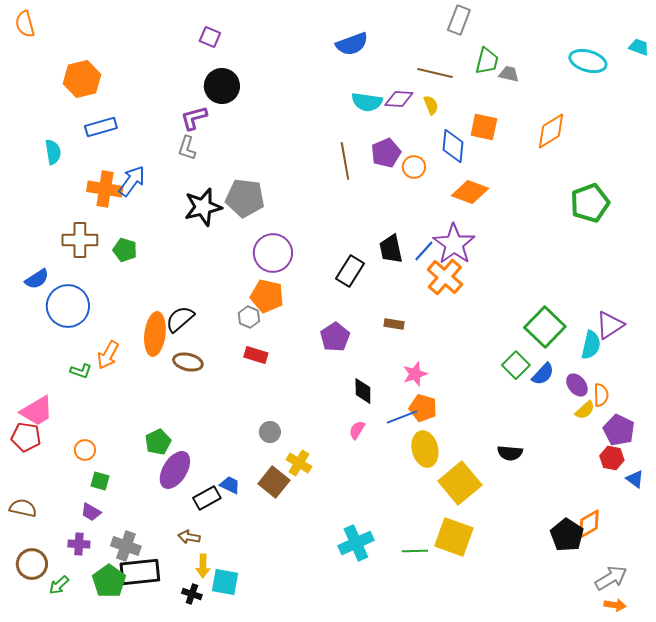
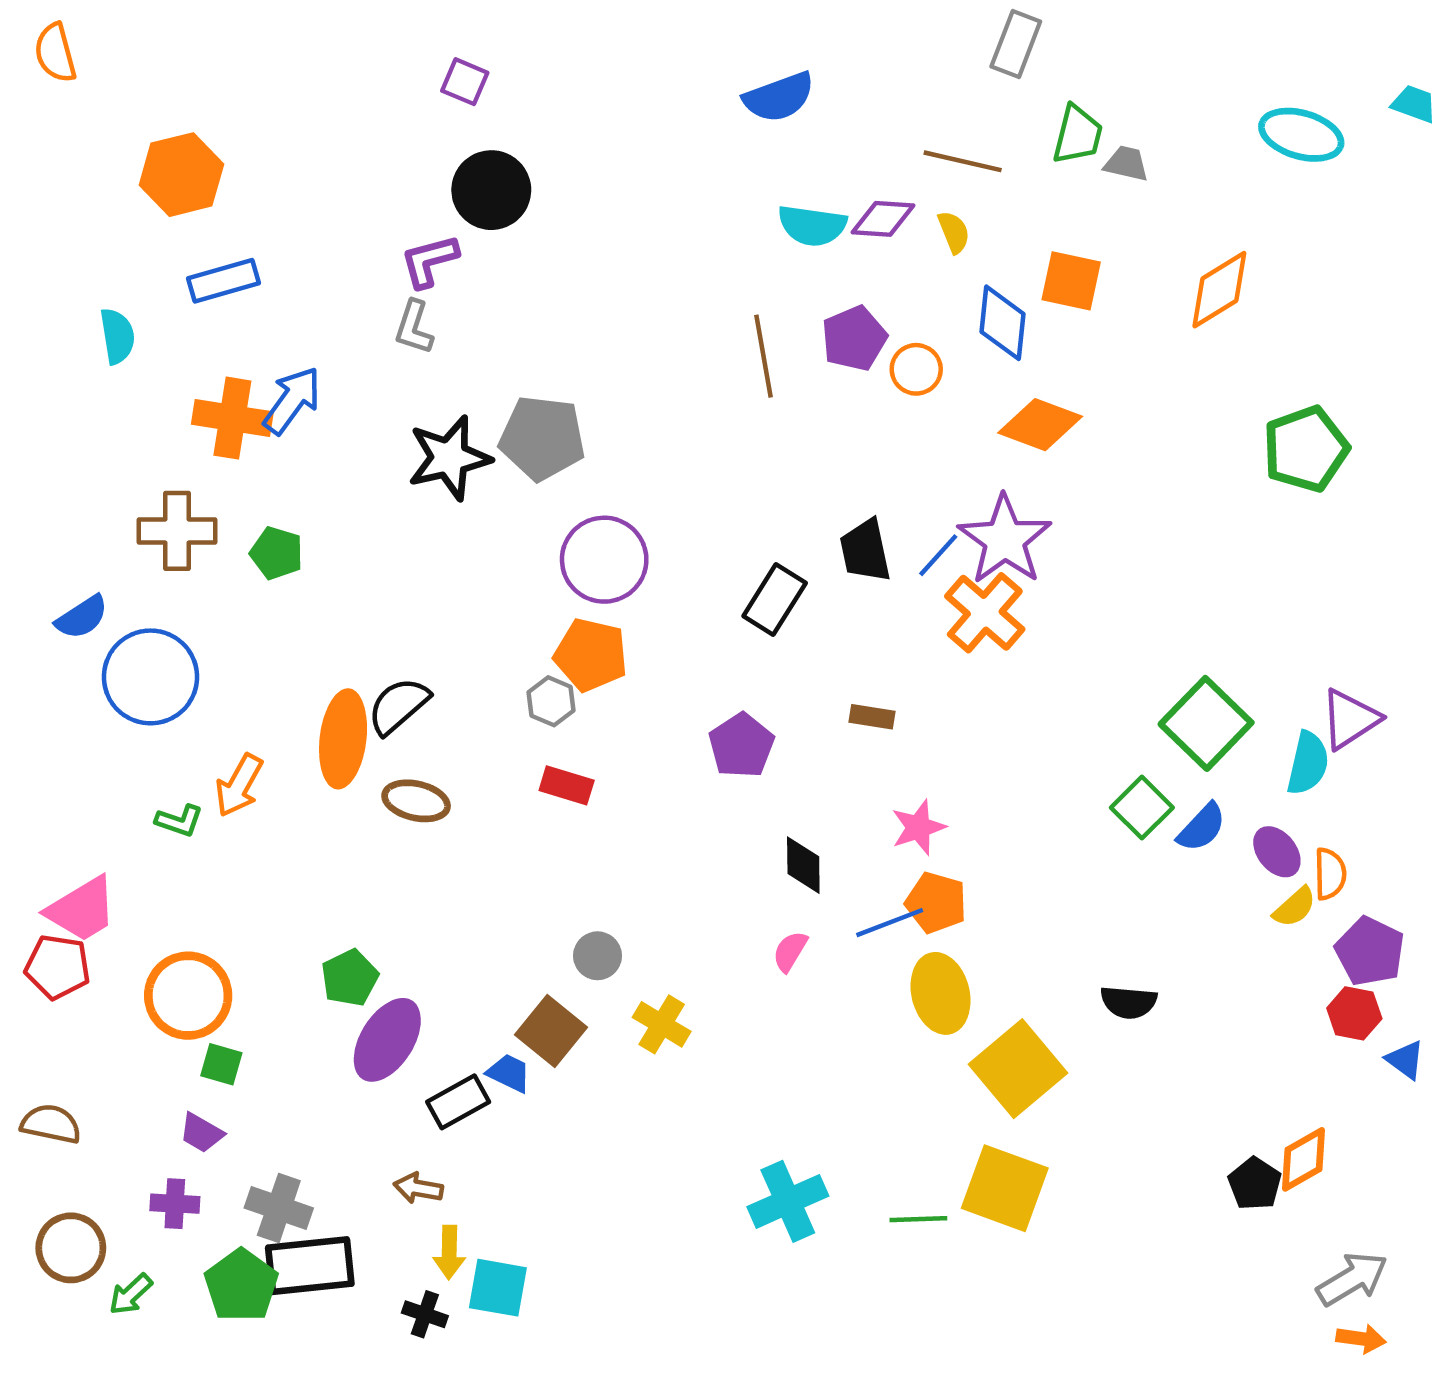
orange circle: (85, 450) -> (188, 996), size x1.8
brown square: (274, 482) -> (551, 1031), moved
black pentagon: (567, 535) -> (1255, 1184), size x0.7

